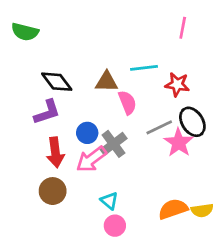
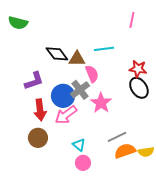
black diamond: (57, 82) -> (57, 54), moved
red star: (177, 84) -> (138, 69), moved
gray line: (159, 127) -> (117, 137), moved
blue circle: (87, 133) -> (63, 96), size x1.5
pink star: (179, 143) -> (101, 103), moved
gray cross: (114, 144) -> (80, 90), moved

